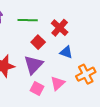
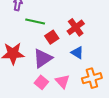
green line: (28, 20) -> (35, 21), moved
pink triangle: (58, 83) -> (62, 81), turned -42

